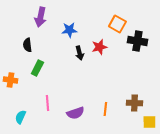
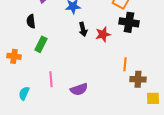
black cross: (137, 41) -> (129, 22), moved
red star: (99, 47) -> (103, 34), moved
orange line: (105, 109) -> (125, 64), moved

